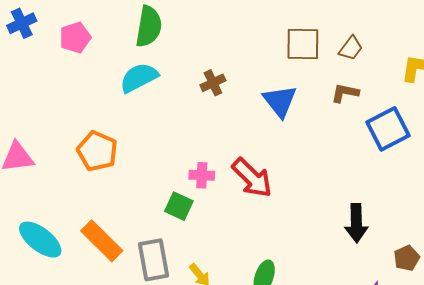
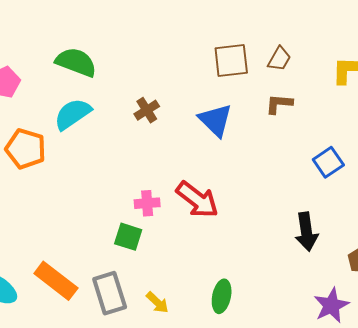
green semicircle: (149, 26) -> (76, 62), turned -72
blue square: (388, 129) -> (328, 162), moved, size x0.7
orange pentagon: (97, 151) -> (26, 149), moved

